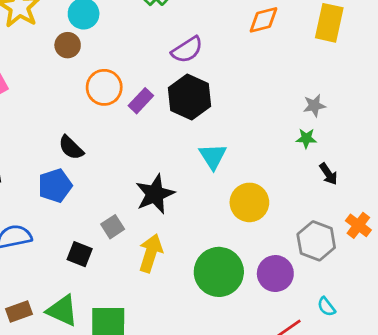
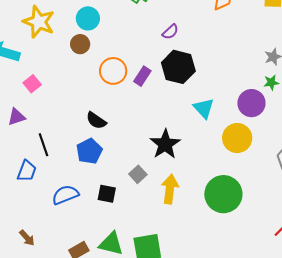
purple semicircle: (187, 50) -> (170, 32), size x0.7
black square: (80, 254) -> (107, 194), moved
purple circle: (275, 274) -> (251, 103), moved

